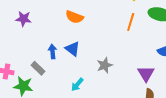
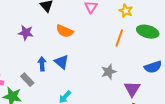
purple star: (24, 19) -> (26, 33), moved
gray star: (105, 65) -> (109, 72), moved

